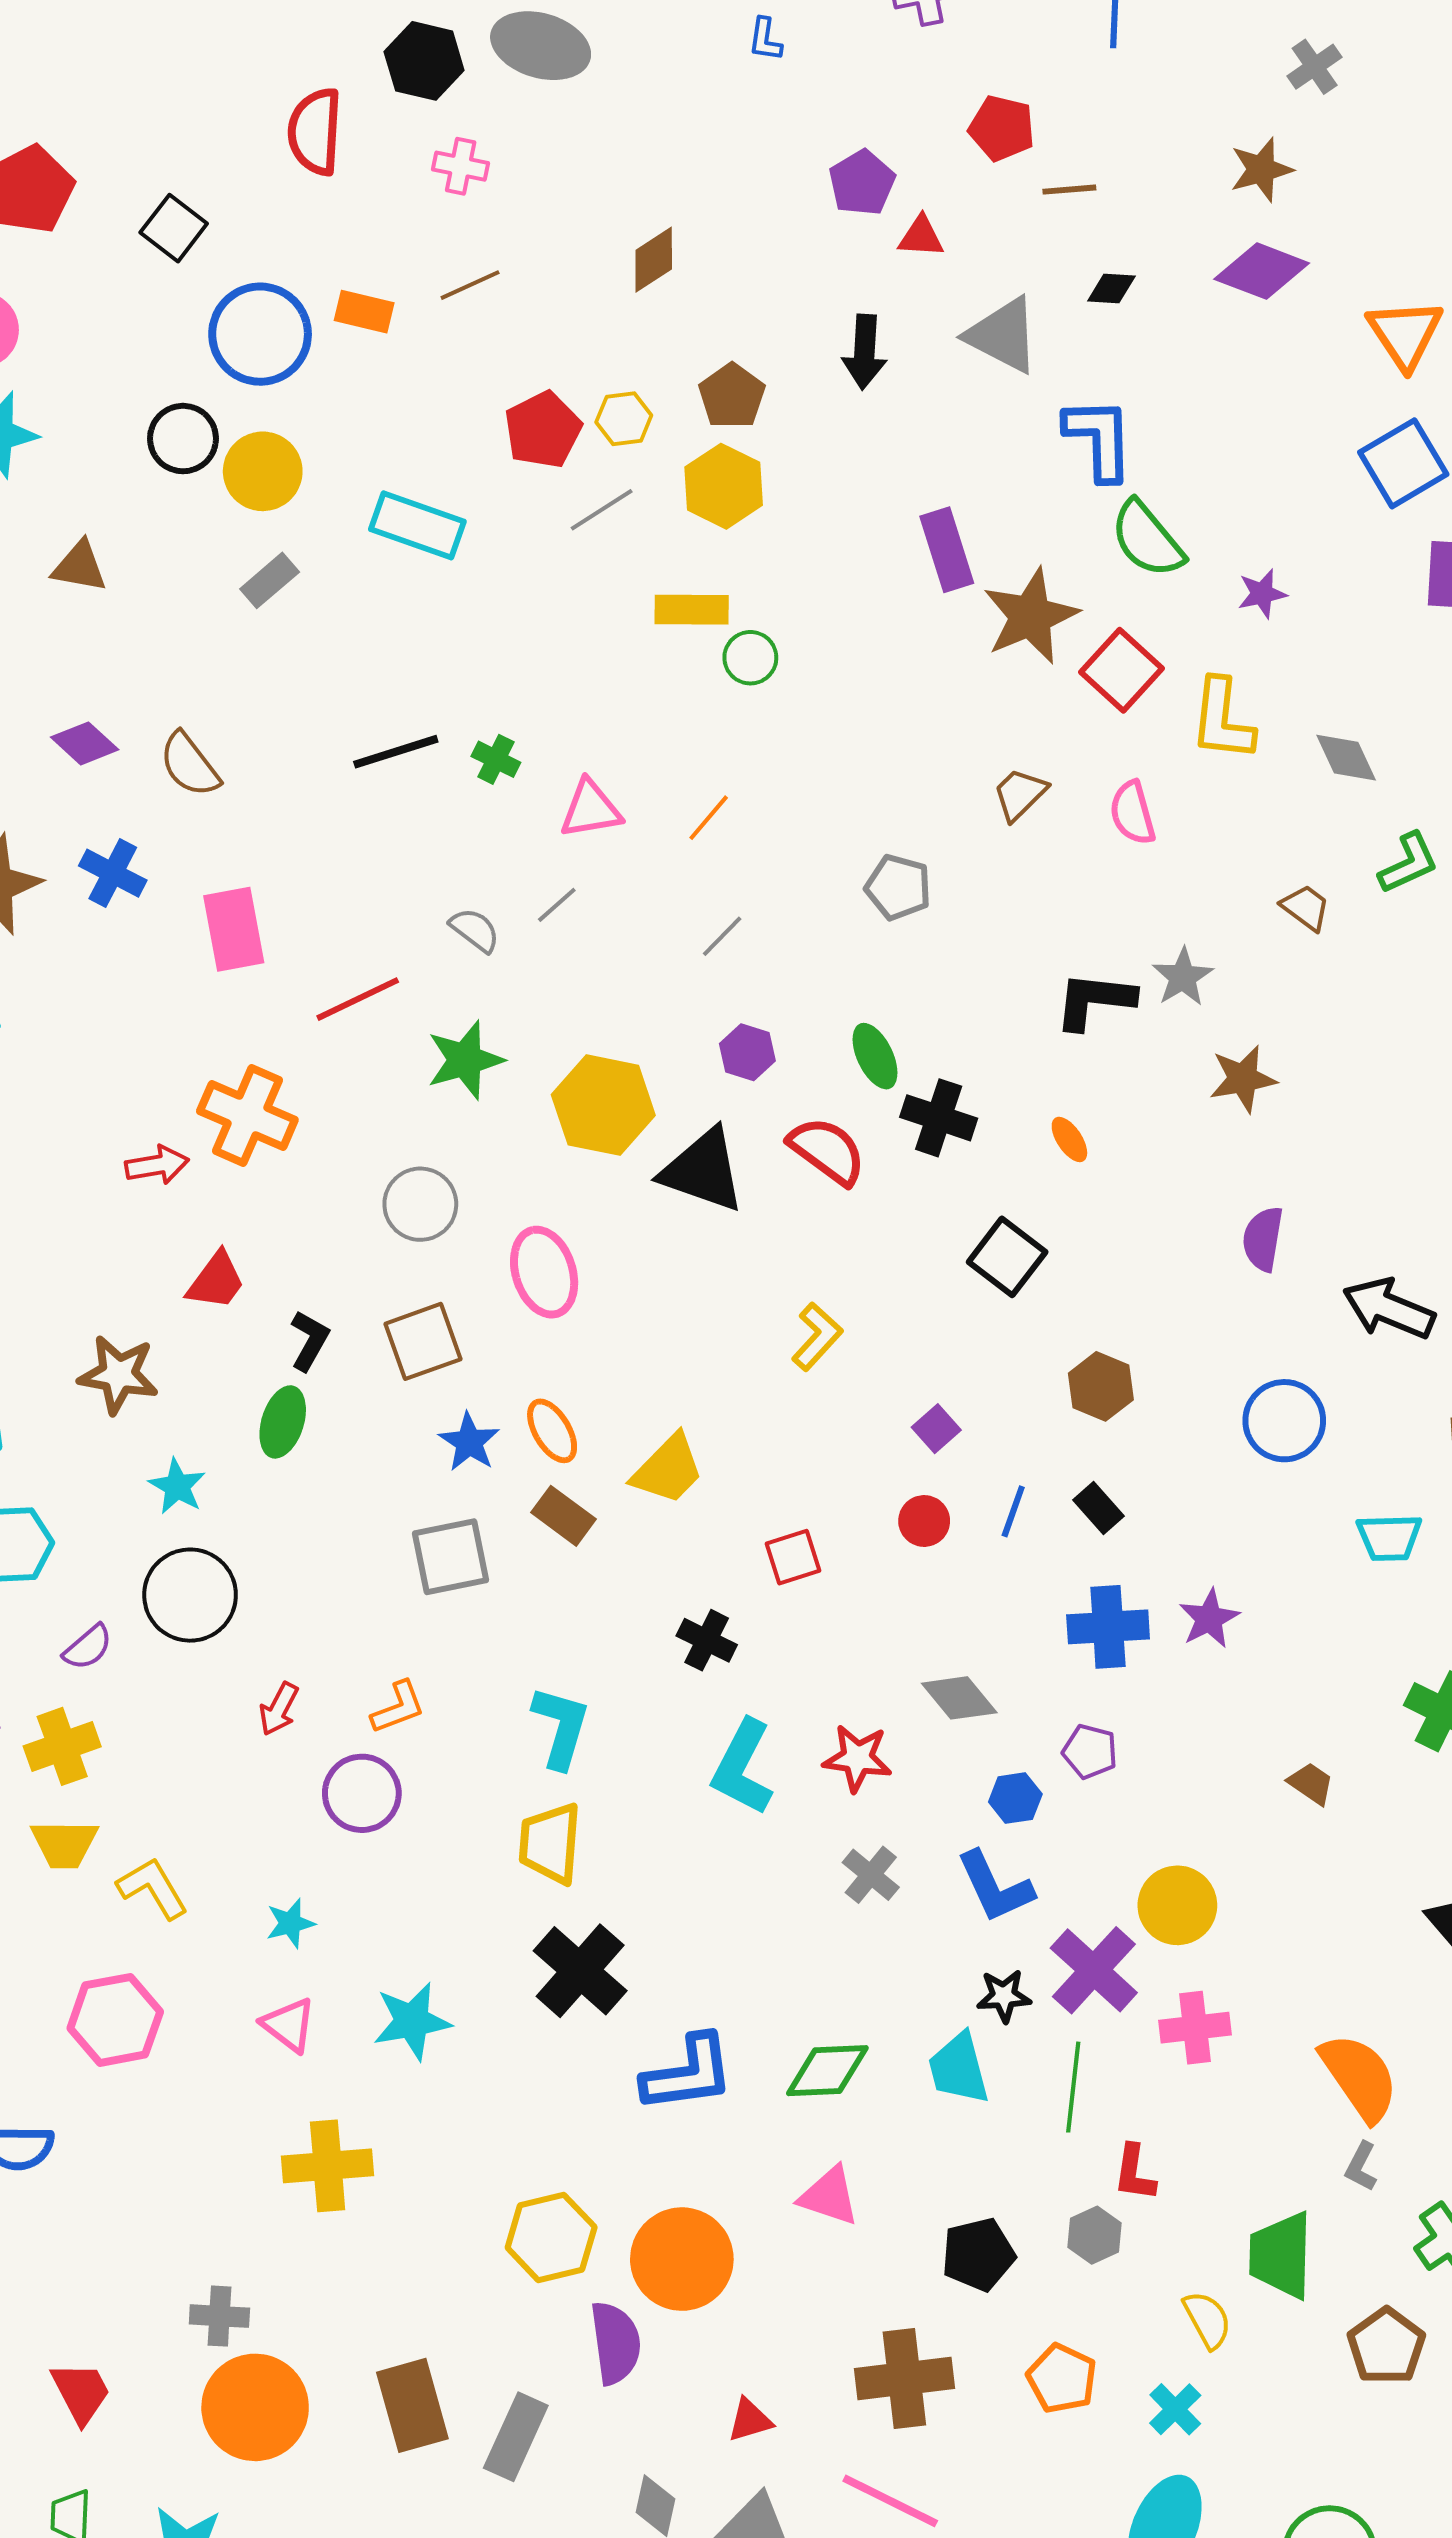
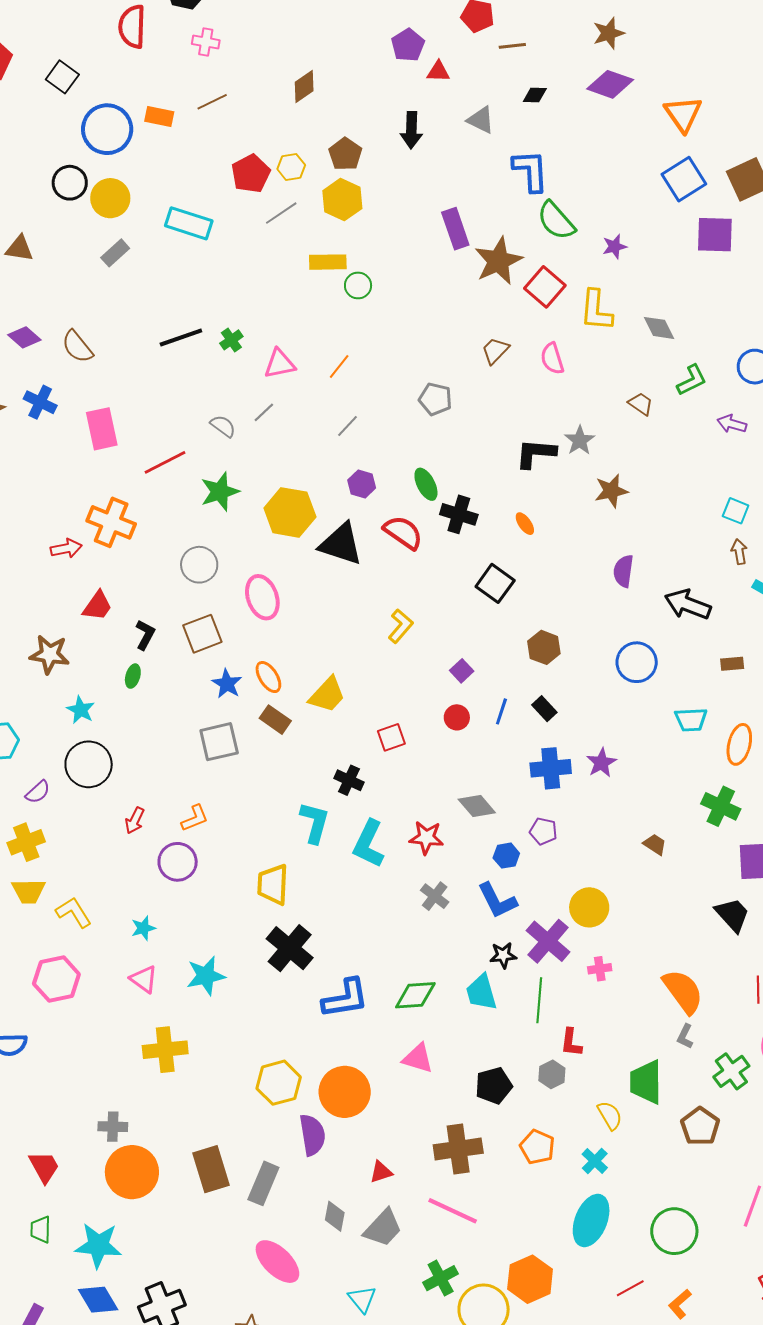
gray triangle: (1003, 335) -> (481, 120), size x0.7
green cross: (496, 759) -> (231, 340), turned 30
green ellipse: (283, 1422) -> (133, 676), size x0.7
cyan L-shape: (561, 1727) -> (315, 822), moved
pink cross: (1195, 2028) -> (600, 969), size x0.7

